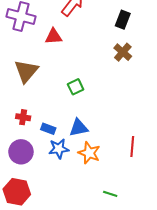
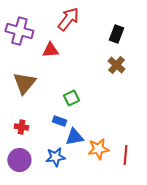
blue rectangle: (48, 129) -> (59, 121), moved
orange star: (89, 153) -> (98, 149), moved, turned -30

